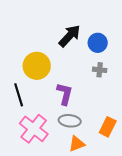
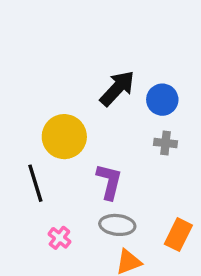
pink cross: (34, 129) -> (59, 238), size x0.5

